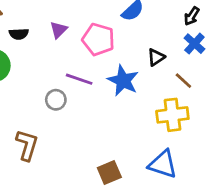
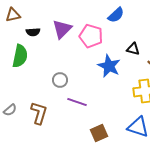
purple triangle: (59, 30) -> (62, 29), size x1.5
black triangle: (156, 57) -> (133, 49), turned 48
purple line: (79, 79) -> (77, 102), moved

